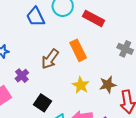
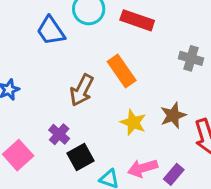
purple cross: (22, 76) -> (59, 134), moved
black square: (43, 103) -> (80, 157), turned 36

